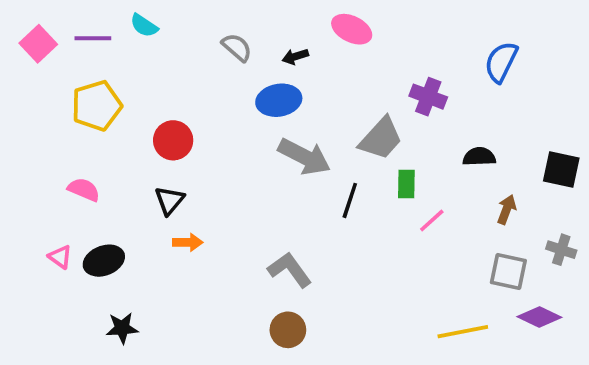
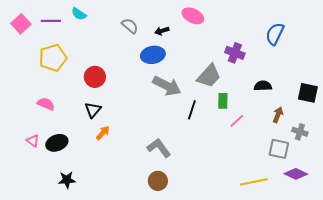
orange arrow: (188, 242) -> (103, 133), turned -49
gray cross: (561, 250) -> (300, 132), moved

